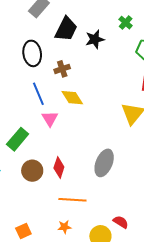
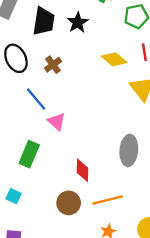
yellow diamond: (72, 98) -> (114, 59), moved
brown circle: (32, 171) -> (69, 203), moved

